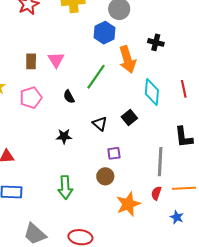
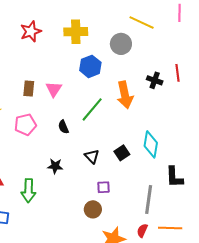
blue hexagon: (105, 33) -> (90, 66), moved
red line: (184, 89) -> (177, 73), moved
cyan diamond: (152, 92) -> (151, 144), moved
green arrow: (65, 187) -> (29, 191), moved

